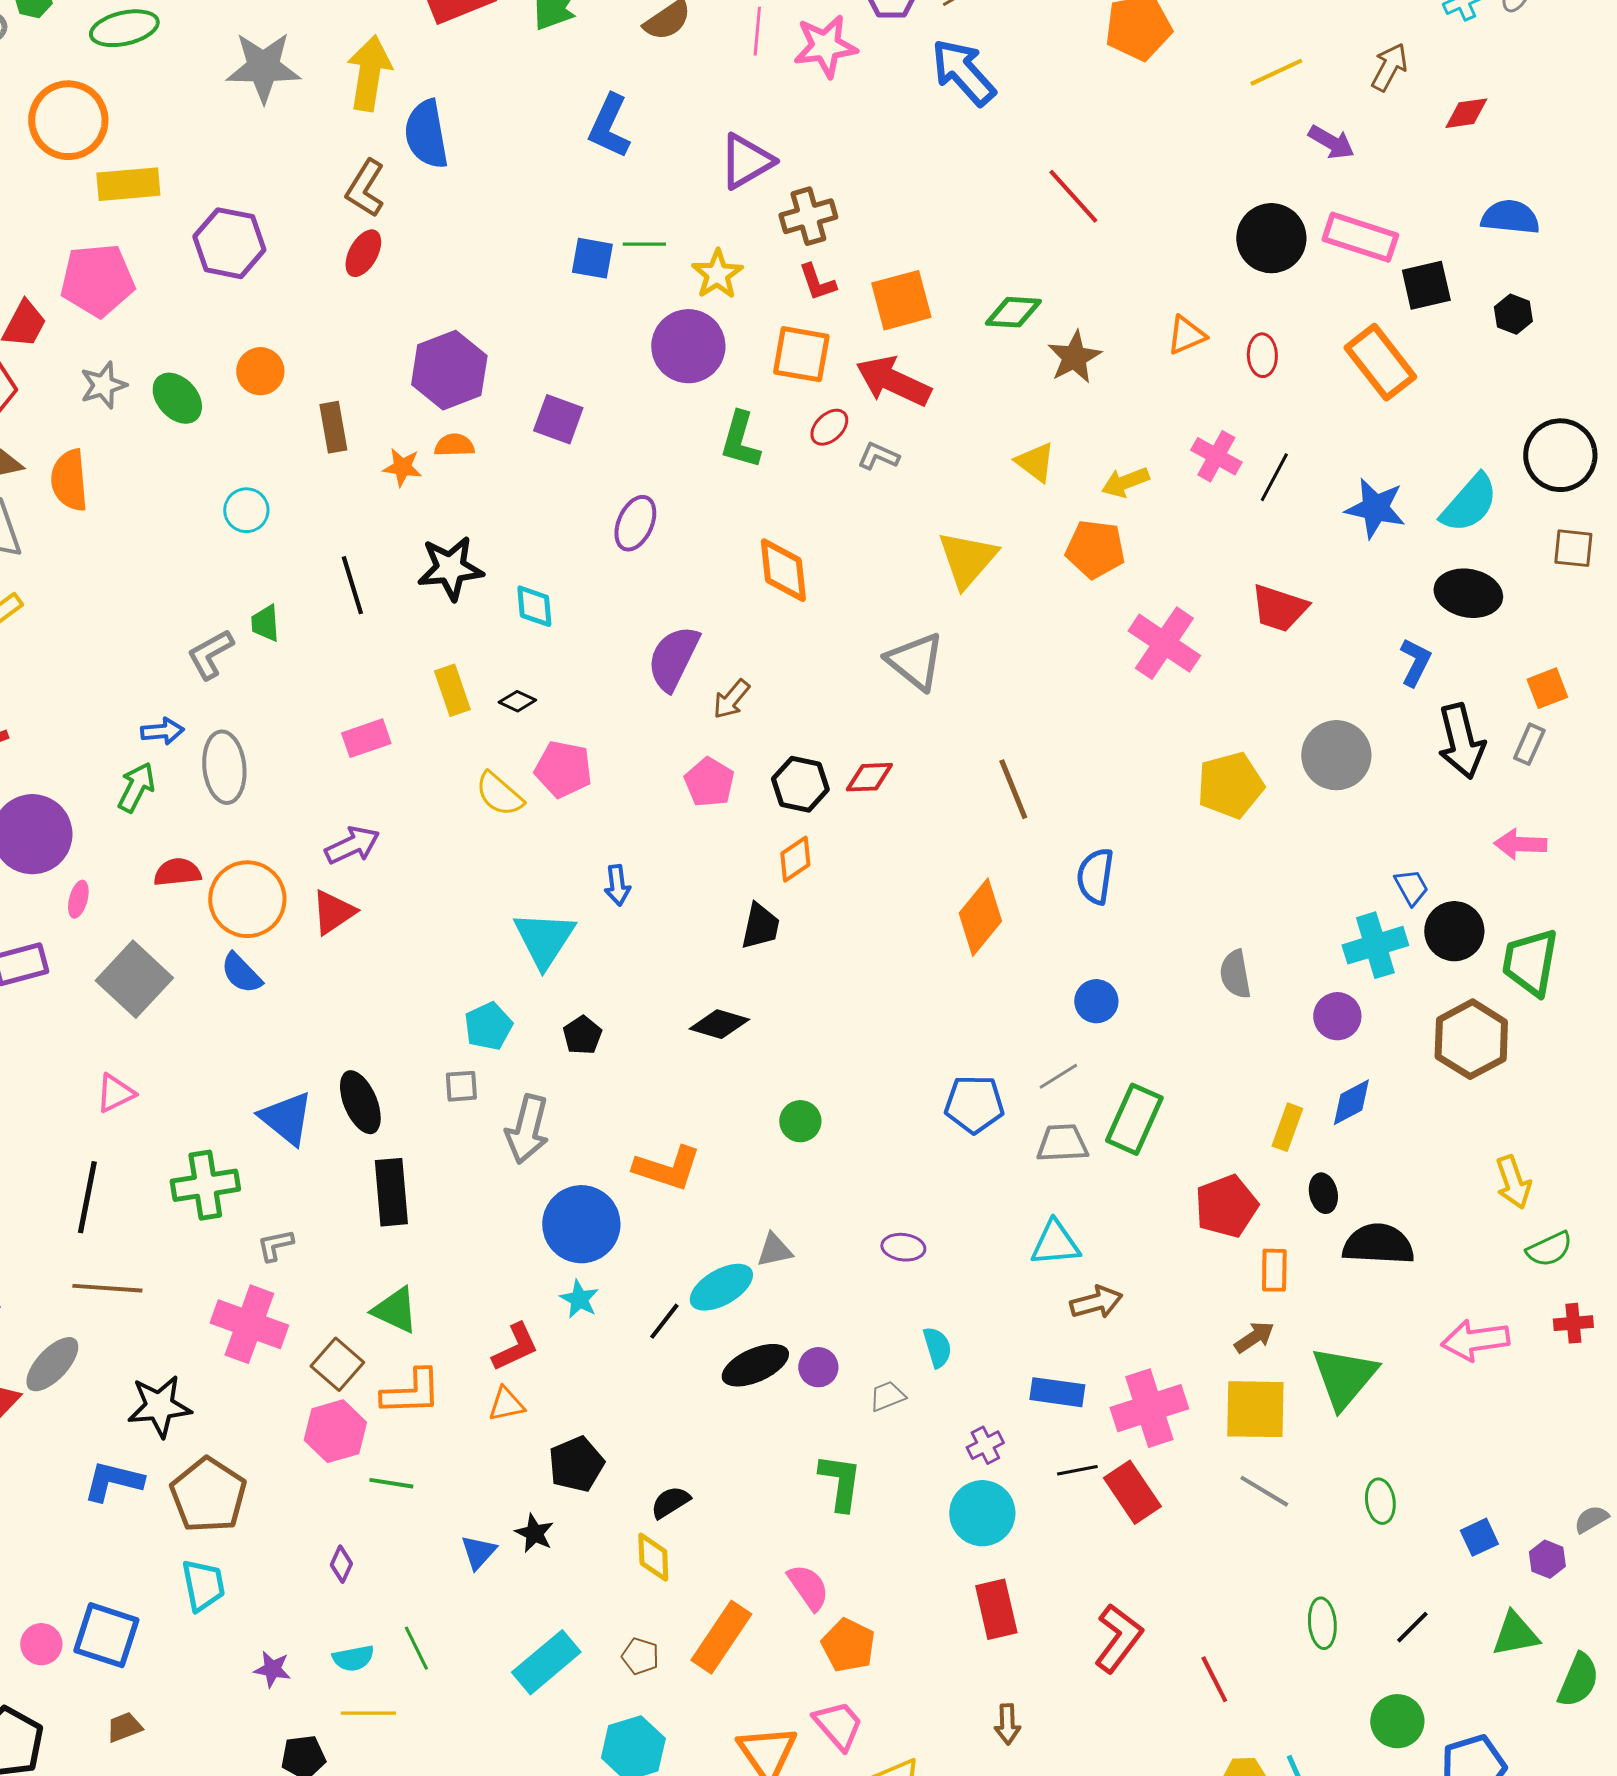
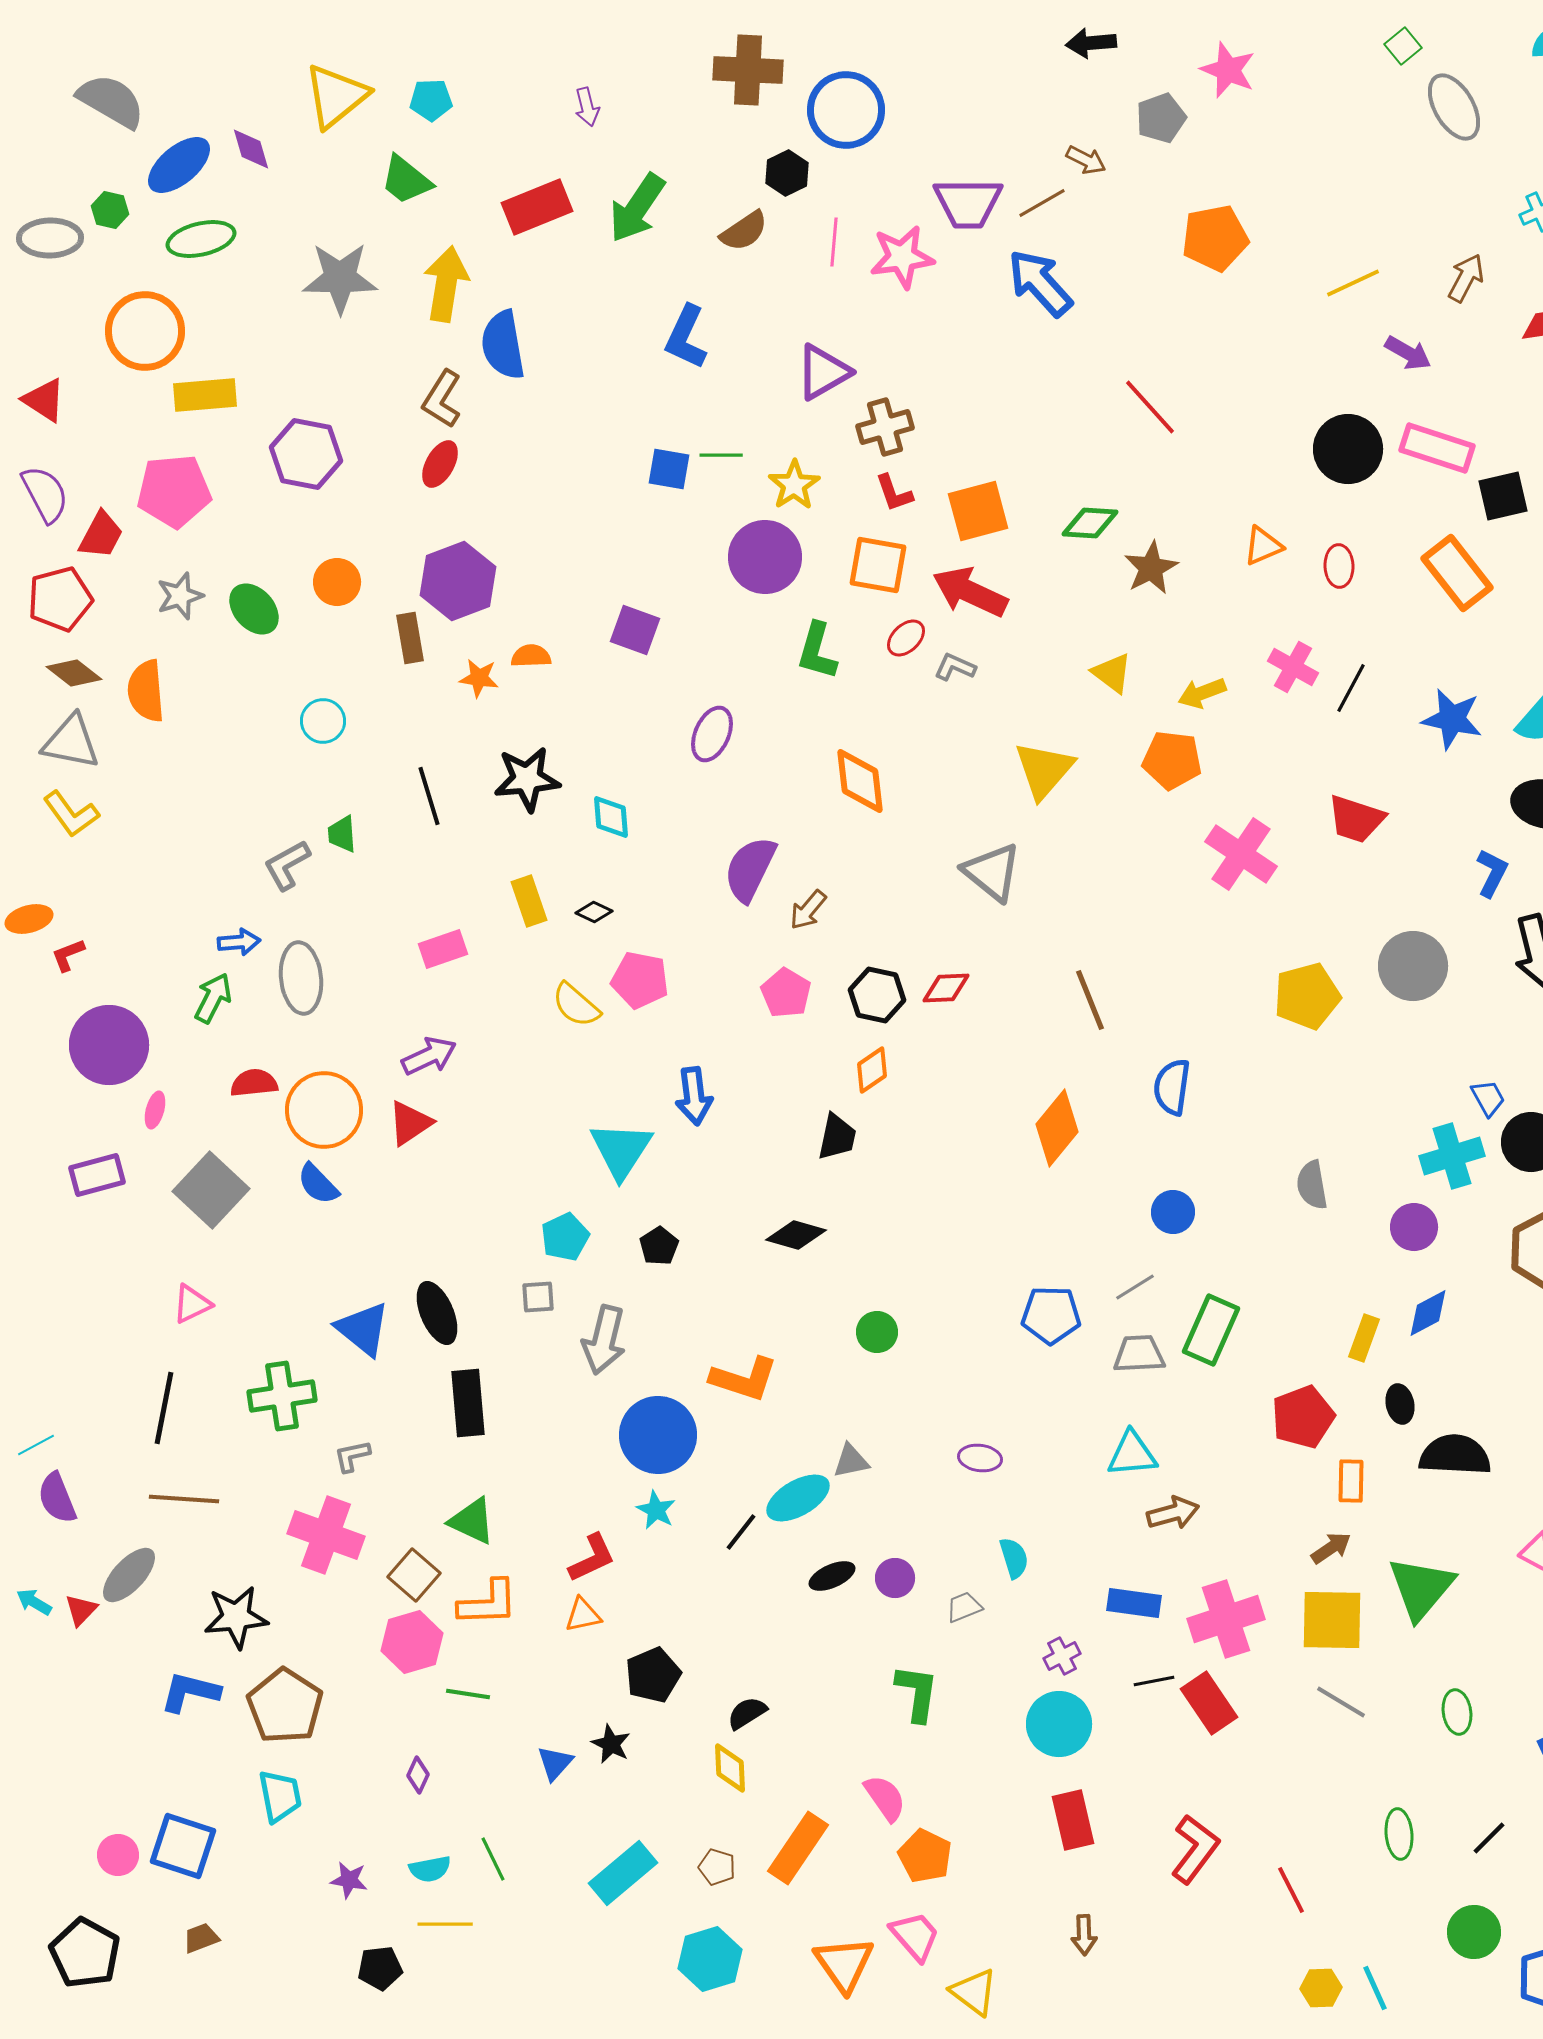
purple hexagon: (449, 370) -> (458, 581), moved
blue arrow: (617, 885) -> (694, 1096), size x1.4
black ellipse: (755, 1365) -> (832, 1576), size x0.7

